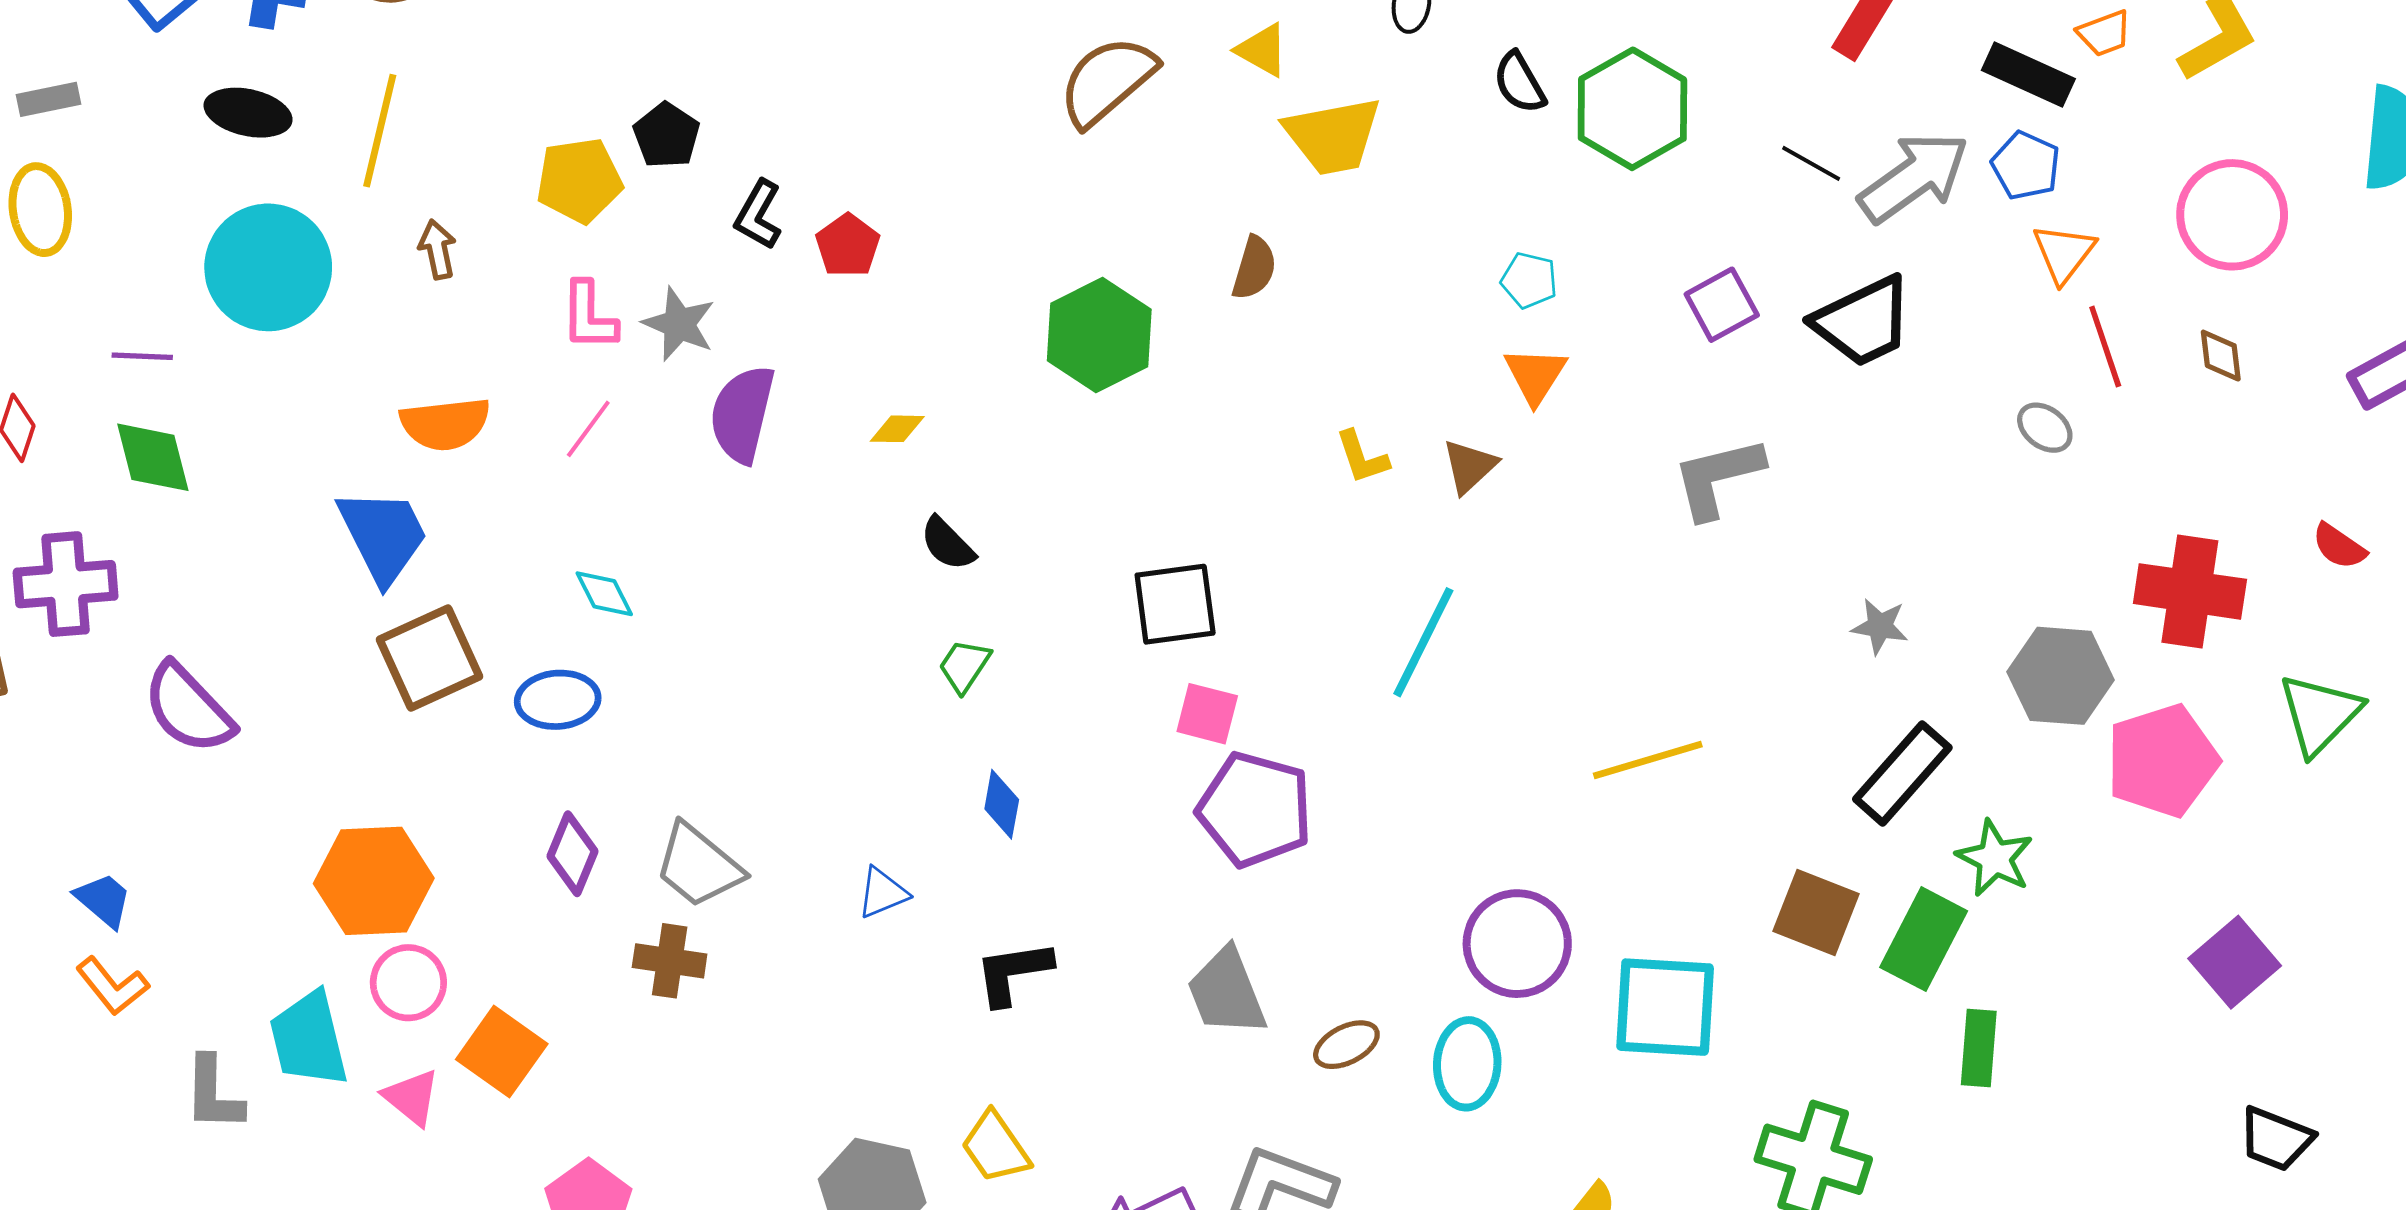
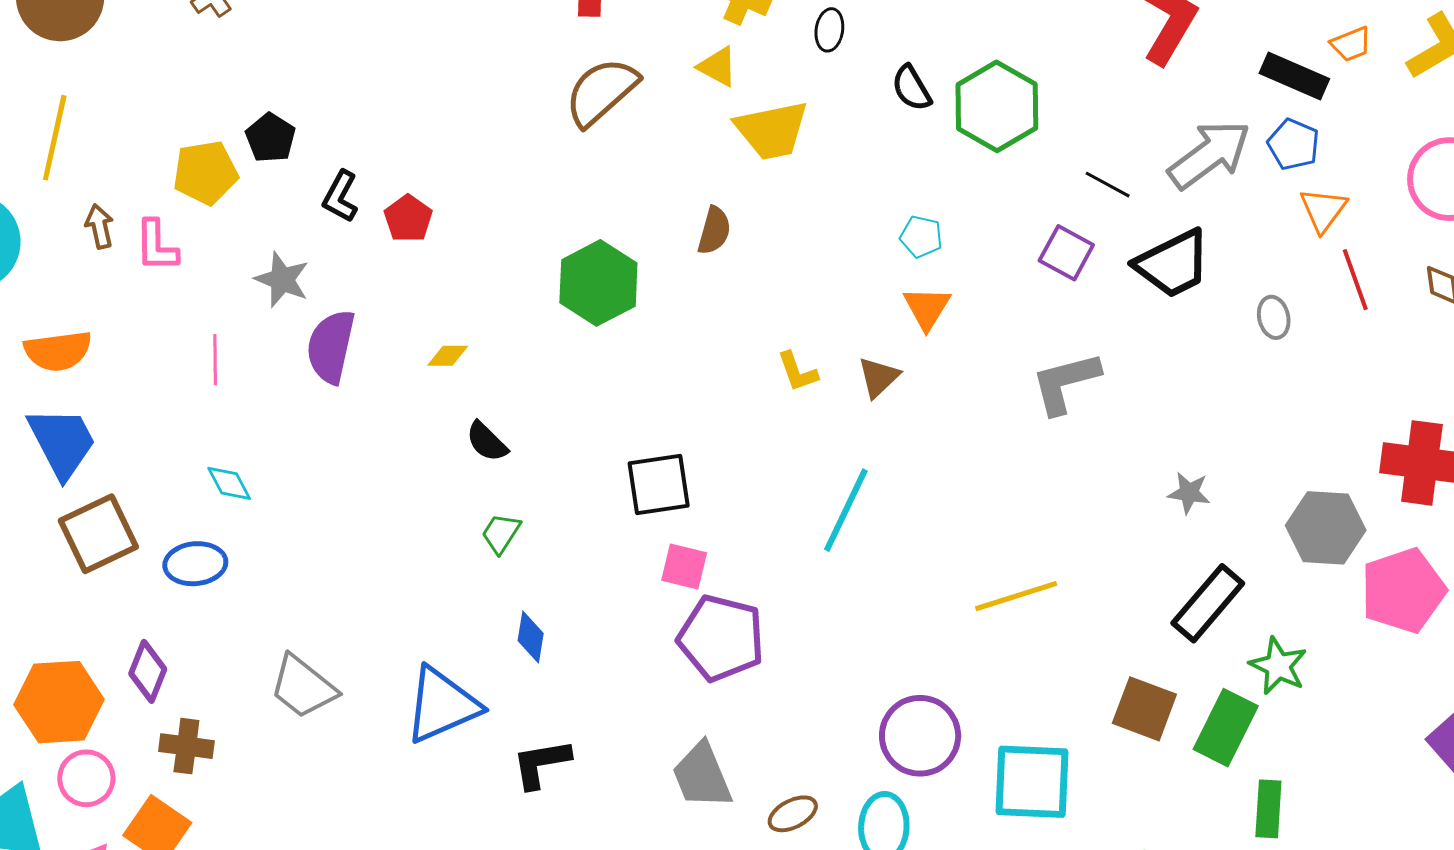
black line: (1811, 163) -> (1108, 185), moved
purple square: (1722, 305) -> (1066, 253), turned -32
pink L-shape: (589, 316) -> (156, 246), moved
orange semicircle: (445, 424) -> (58, 351), moved
gray ellipse: (2045, 428) -> (1274, 317), moved, turned 42
pink line: (588, 429) -> (215, 360), turned -36
purple diamond: (573, 854) -> (148, 671), moved
blue triangle: (883, 893) -> (442, 705), size x2.0
brown cross: (670, 961) -> (186, 746), moved

